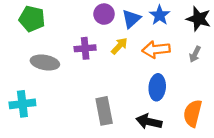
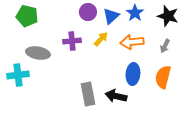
cyan cross: (22, 104) -> (18, 75), moved
orange semicircle: (193, 113) -> (163, 77), moved
black arrow: (149, 122) -> (116, 96), moved

